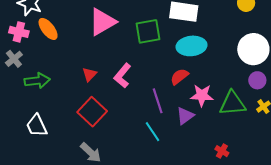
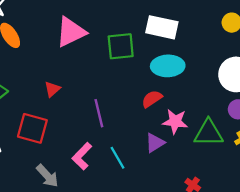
pink L-shape: (122, 76) -> (82, 156), moved
purple line: (158, 101) -> (99, 113), moved
red square: (92, 112) -> (32, 128), moved, turned -32

